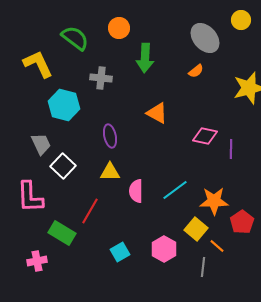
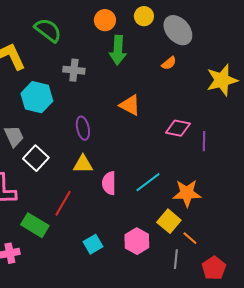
yellow circle: (241, 20) -> (144, 16), moved
orange circle: (119, 28) -> (105, 20), moved
red pentagon: (242, 222) -> (214, 268), moved

